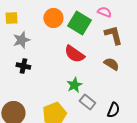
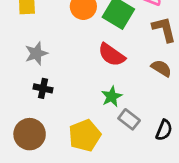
gray star: (21, 40) -> (36, 53), moved
black cross: (23, 66) -> (43, 88), moved

